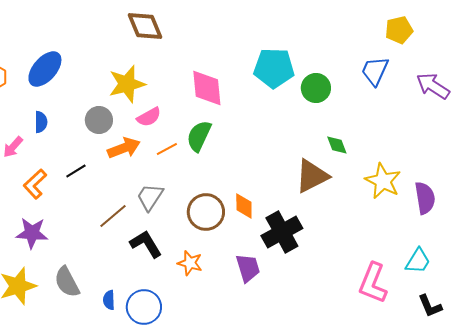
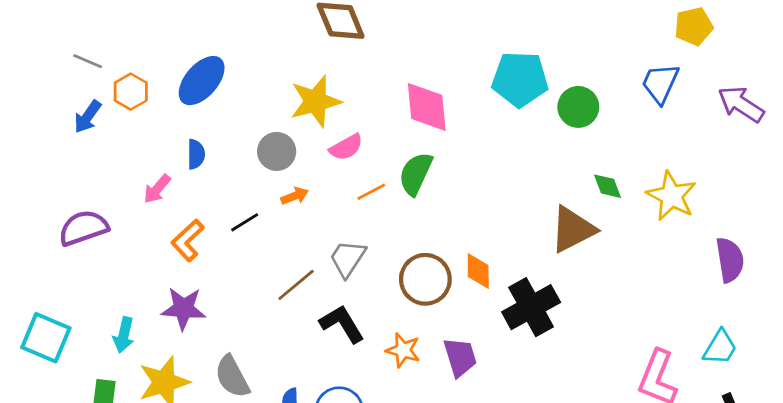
orange arrow: (124, 148) -> (295, 196), moved, size x0.6
yellow star: (383, 181) -> (671, 196), moved
purple trapezoid: (248, 268) -> (460, 357), moved

